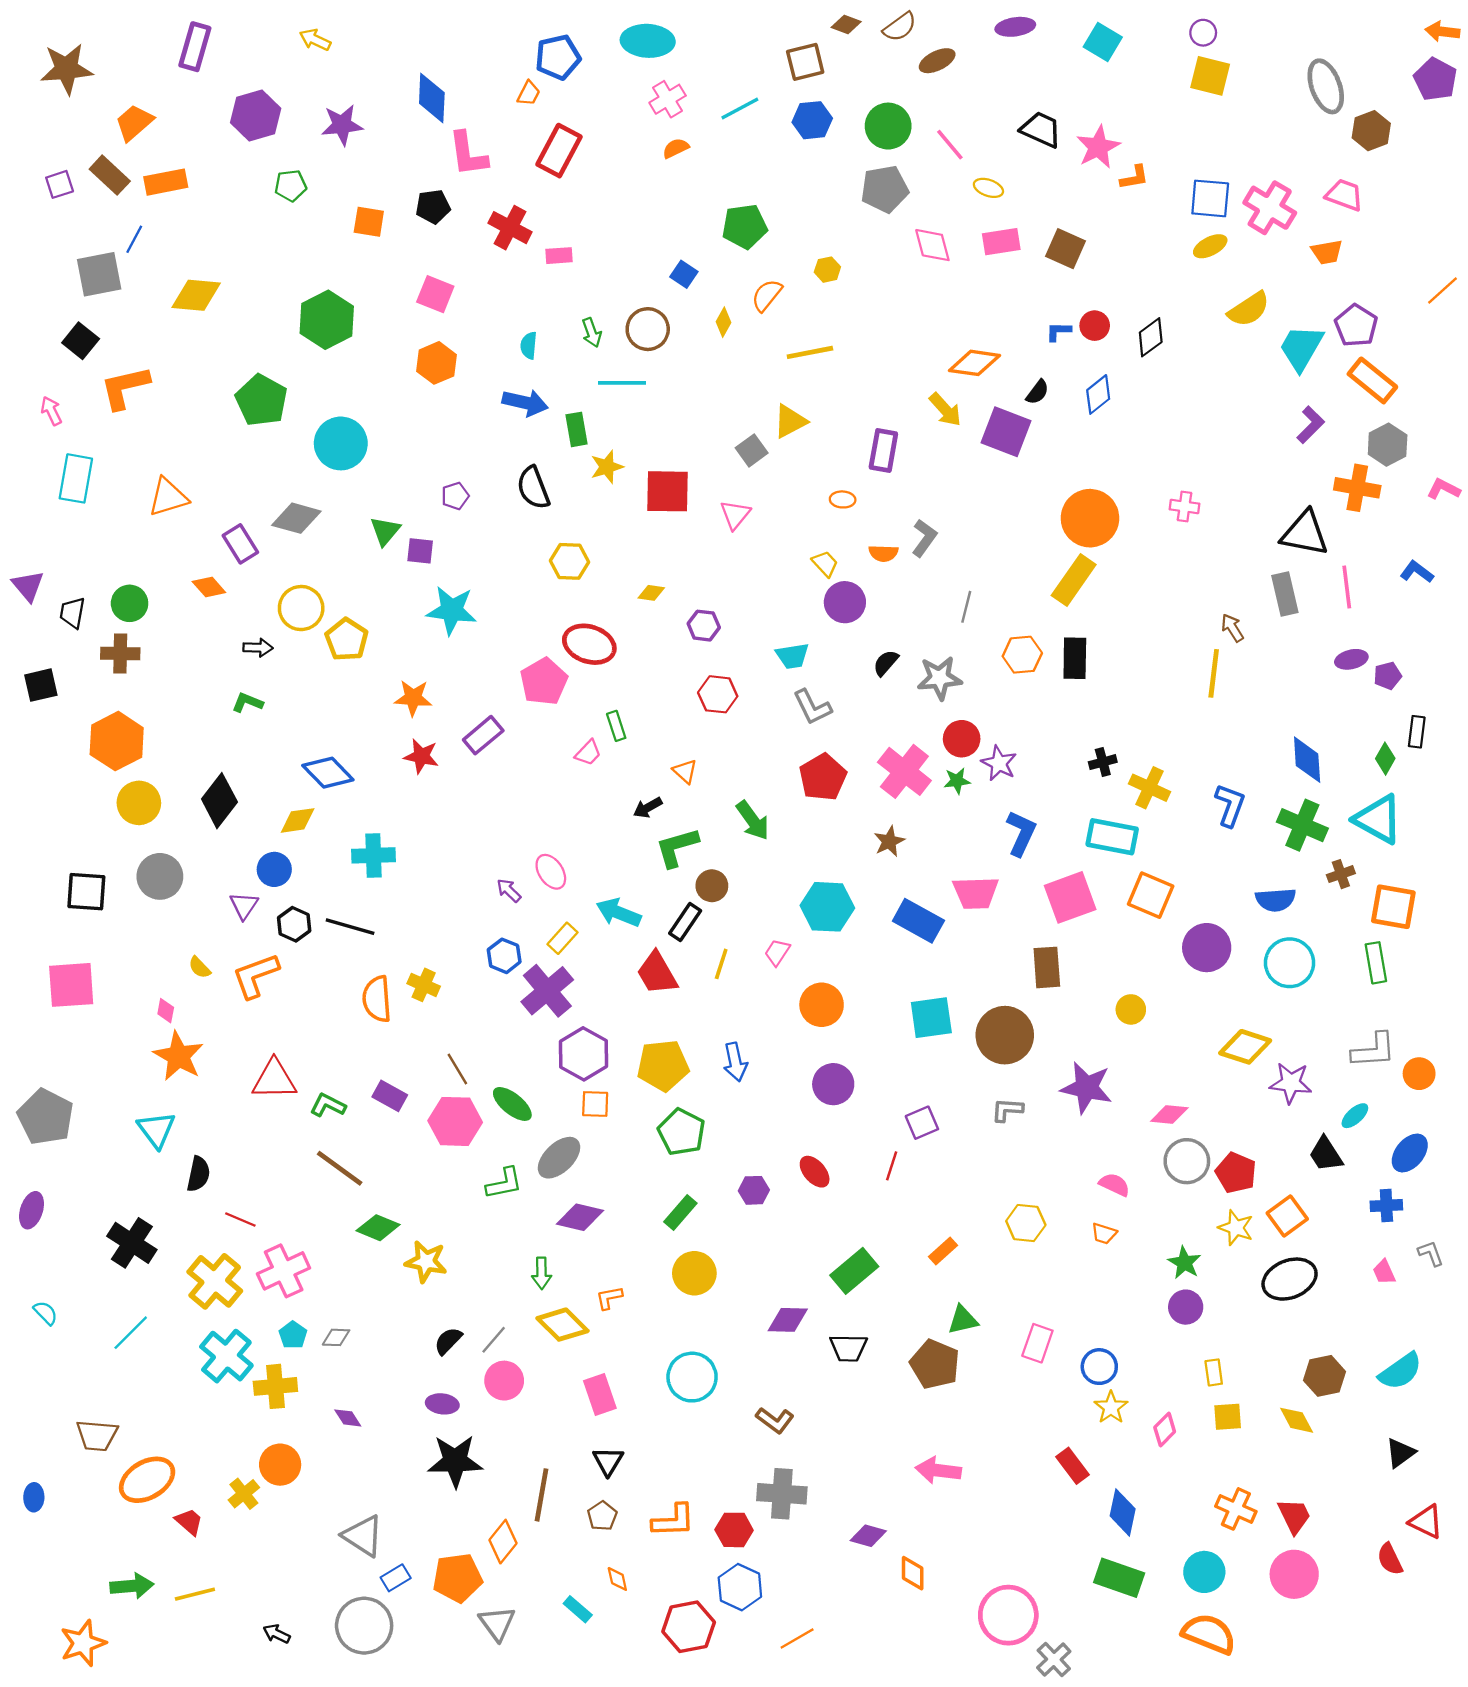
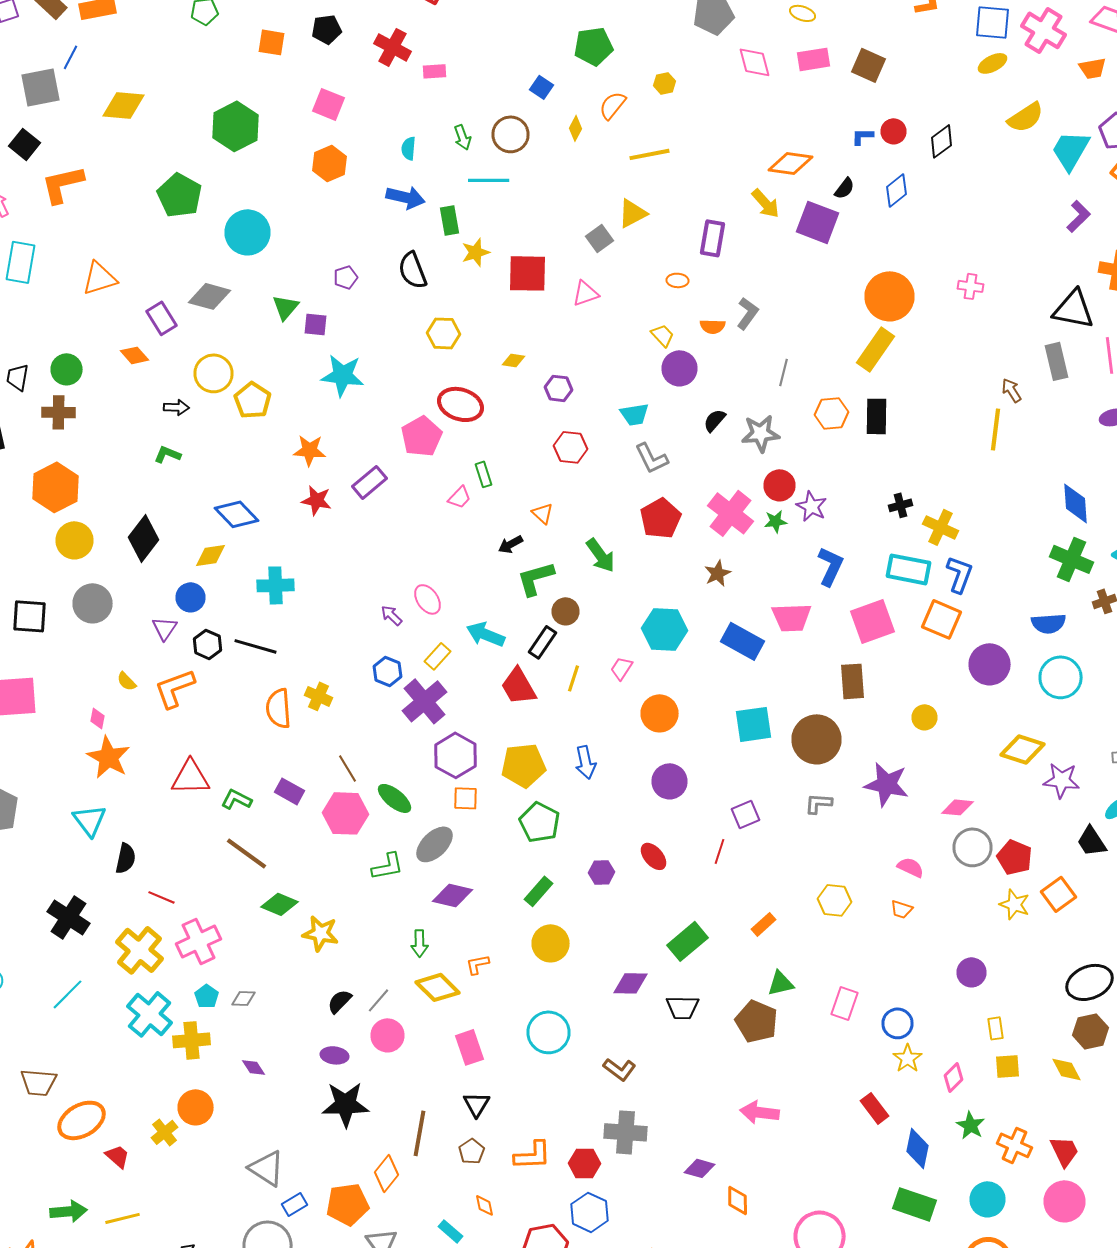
pink triangle: (735, 515) -> (586, 293), turned 32
blue L-shape: (1230, 805) -> (960, 574), moved
green star: (1185, 1263) -> (970, 1125), moved
black ellipse: (1290, 1279) -> (1090, 982), moved

